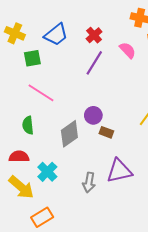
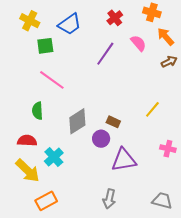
red cross: (94, 35) -> (115, 18), moved
purple circle: (93, 115) -> (101, 139), moved
gray arrow: (89, 182) -> (109, 199), moved

